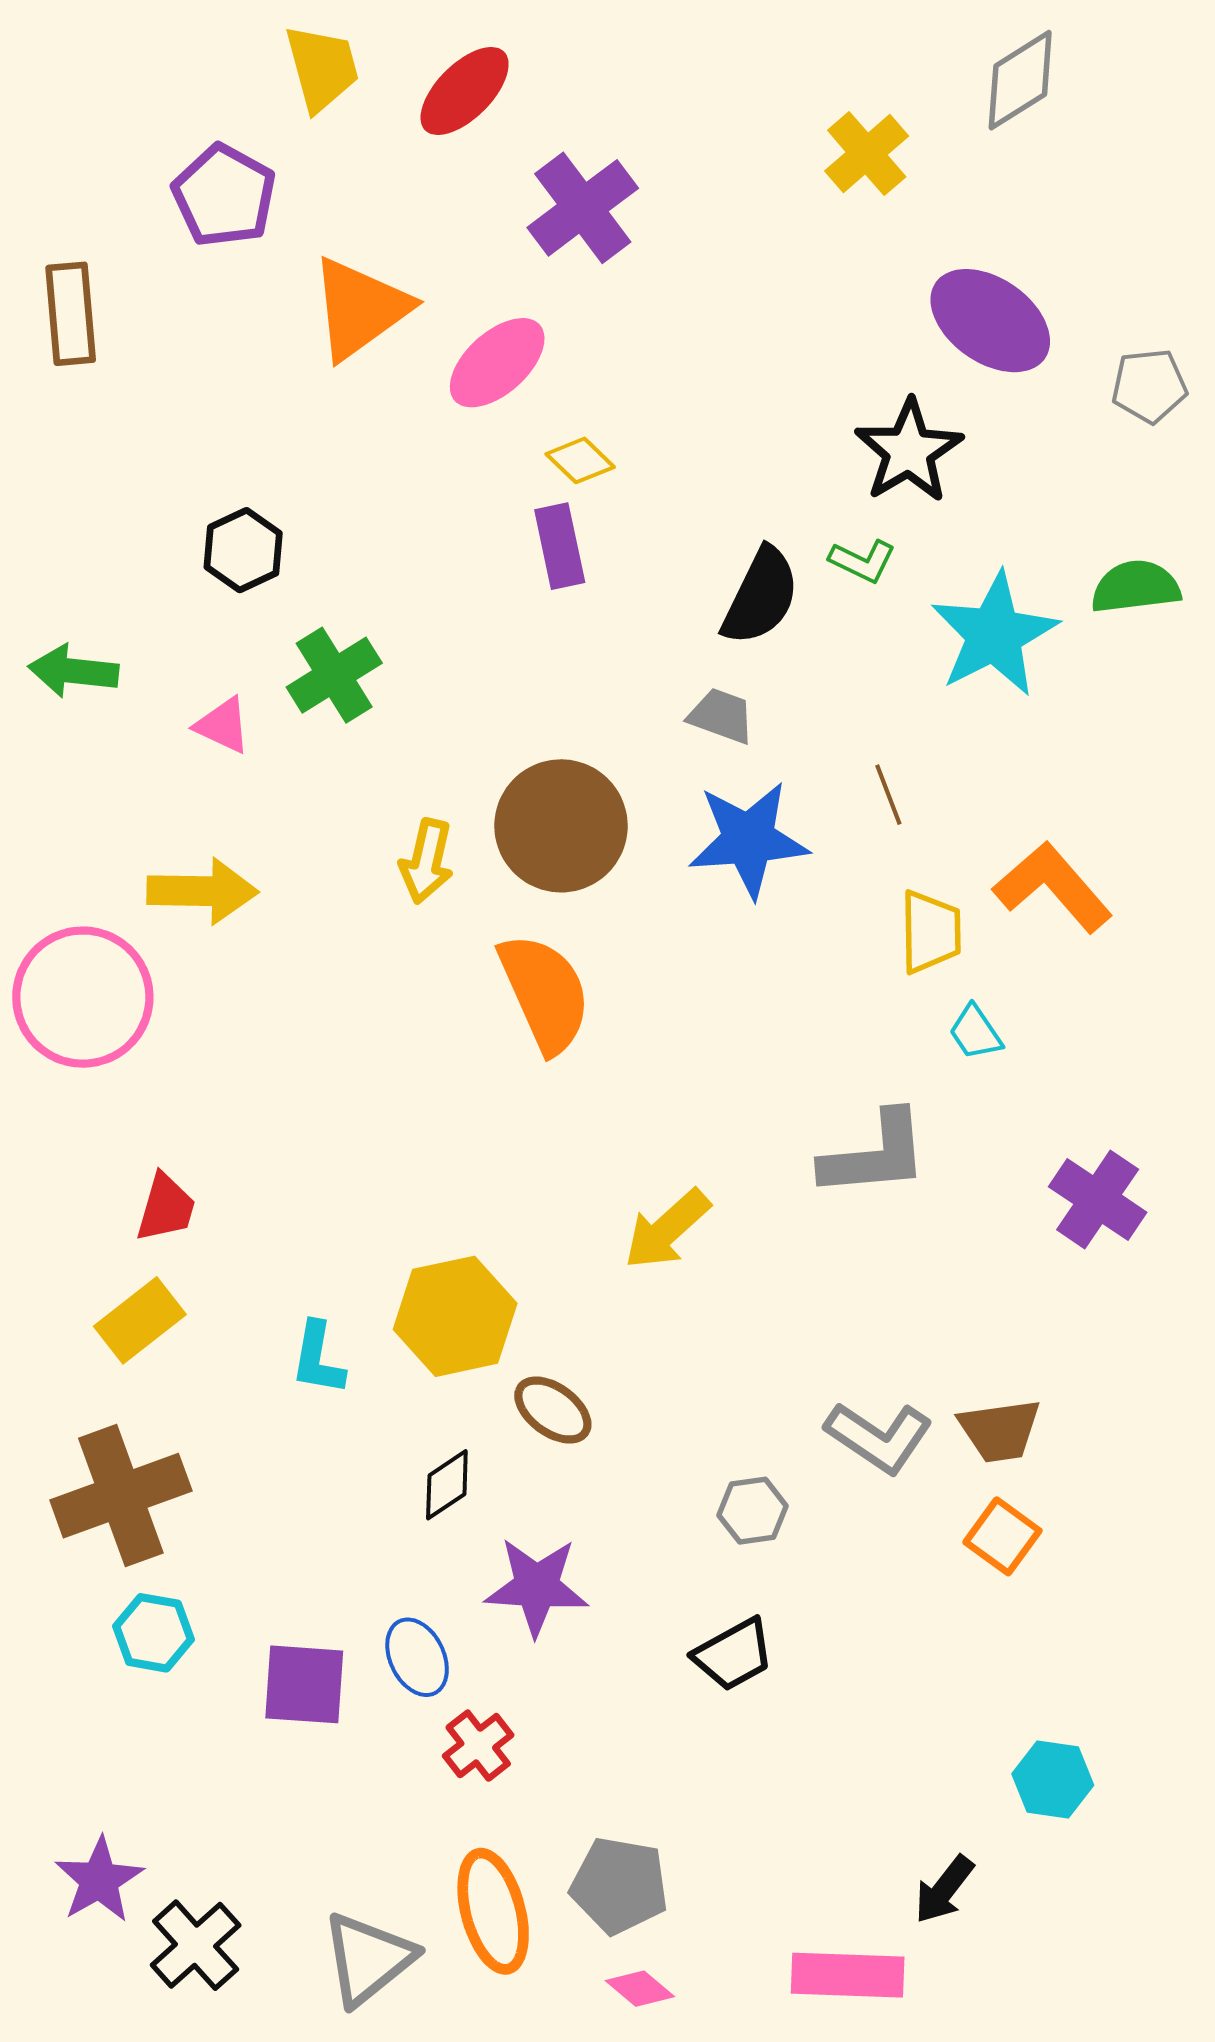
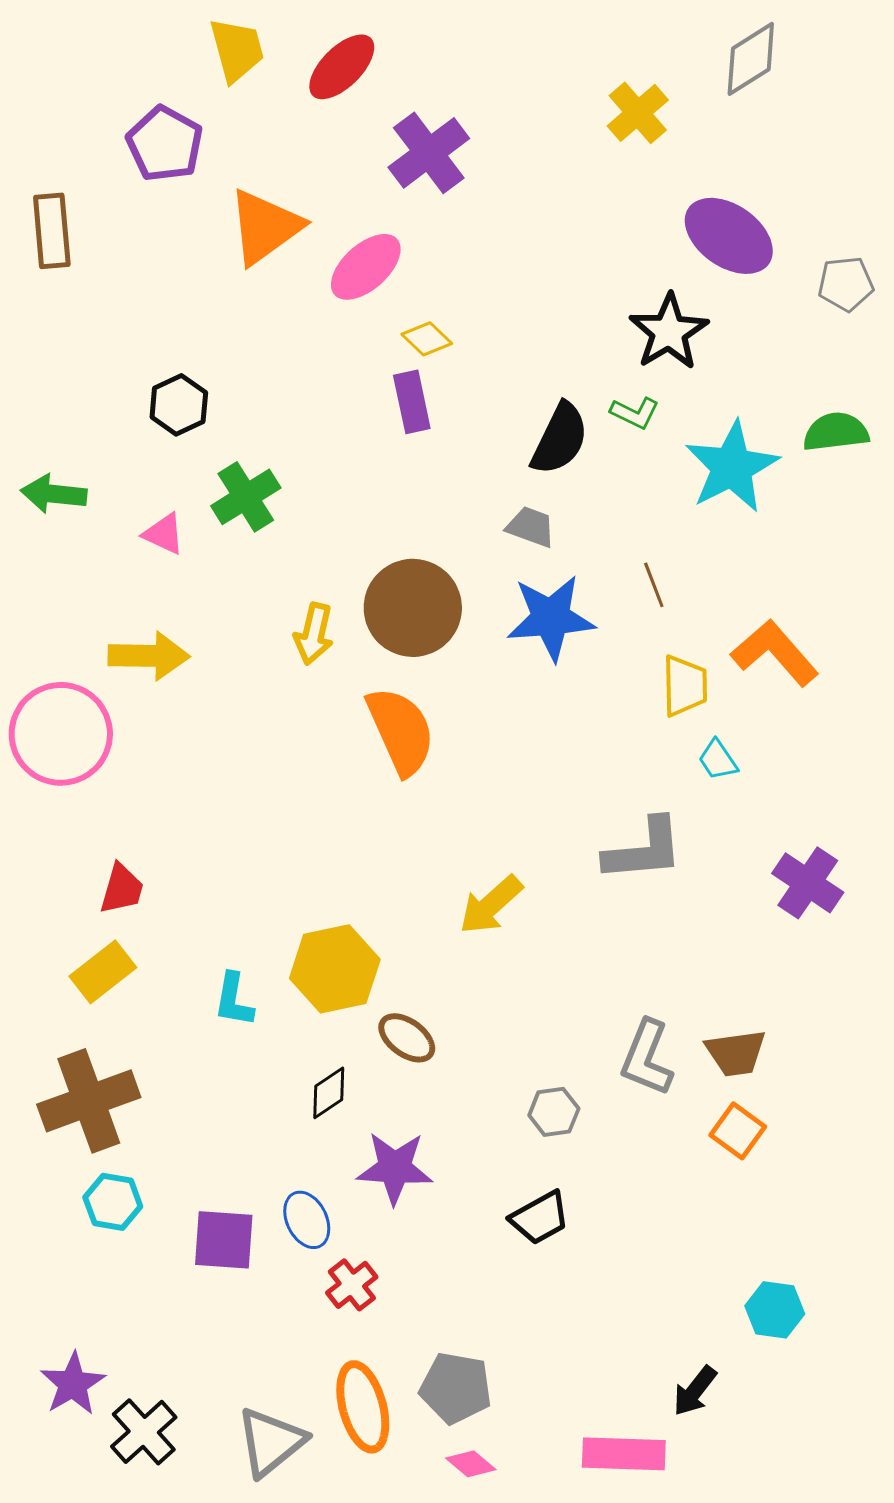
gray L-shape: (879, 1437) -> (647, 1058), turned 78

